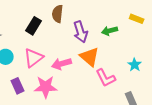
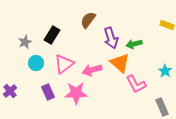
brown semicircle: (58, 14) -> (88, 20), turned 30
black rectangle: (34, 26) -> (52, 35), moved
green arrow: (110, 31) -> (134, 44), moved

